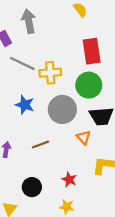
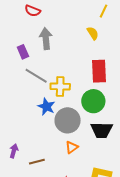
blue star: (25, 105) -> (46, 107), moved
orange triangle: (84, 137) -> (72, 147), moved, turned 32
brown line: (41, 145) -> (37, 162), moved

